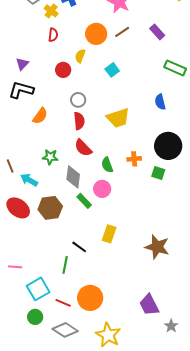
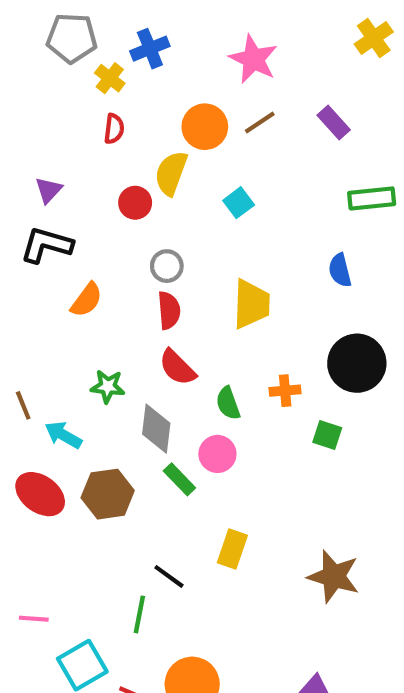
yellow semicircle: (80, 56) -> (171, 173), size x1.5
green rectangle: (175, 68) -> (372, 198), turned -30
yellow trapezoid: (118, 118) -> (251, 304), turned -70
green square: (158, 173) -> (327, 435), moved

